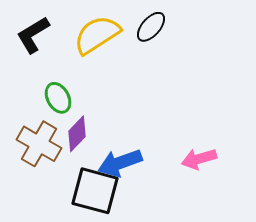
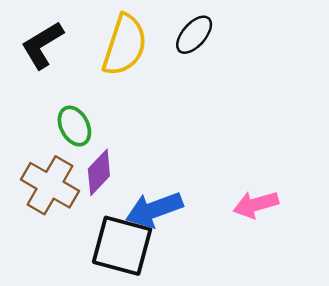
yellow semicircle: (97, 35) -> (125, 45), turned 141

